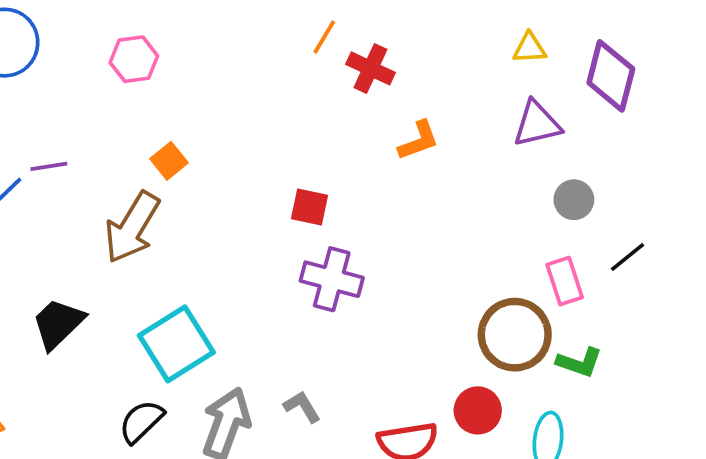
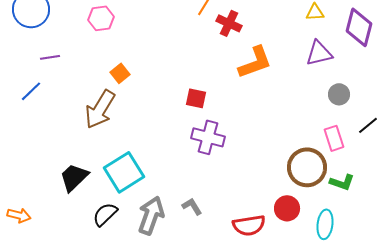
orange L-shape: (419, 141) -> (255, 62), size x1.5
purple line: (49, 166) -> (50, 57), moved
black trapezoid: (58, 324) -> (74, 177), moved

